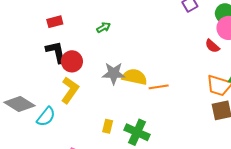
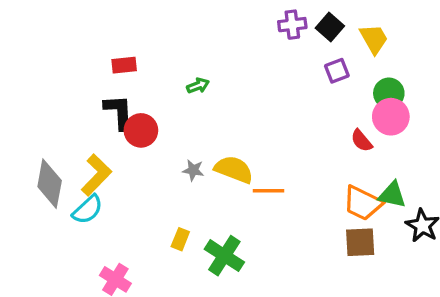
gray star: (114, 73) -> (193, 170), moved, size x0.6
yellow L-shape: (70, 90) -> (96, 175), moved
gray diamond: (19, 104) -> (50, 184), turned 60

